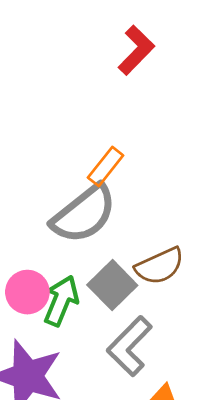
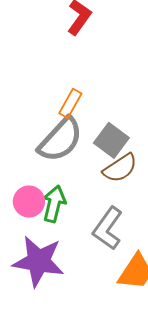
gray square: (112, 285) -> (111, 140), moved

